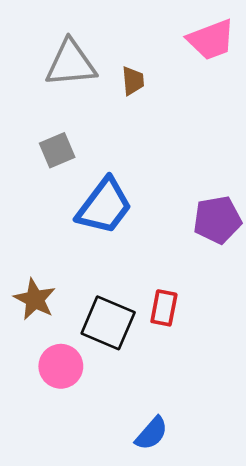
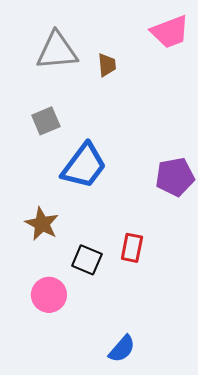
brown star: (35, 299) -> (42, 224), moved
black square: (108, 323) -> (87, 260), size x0.7

